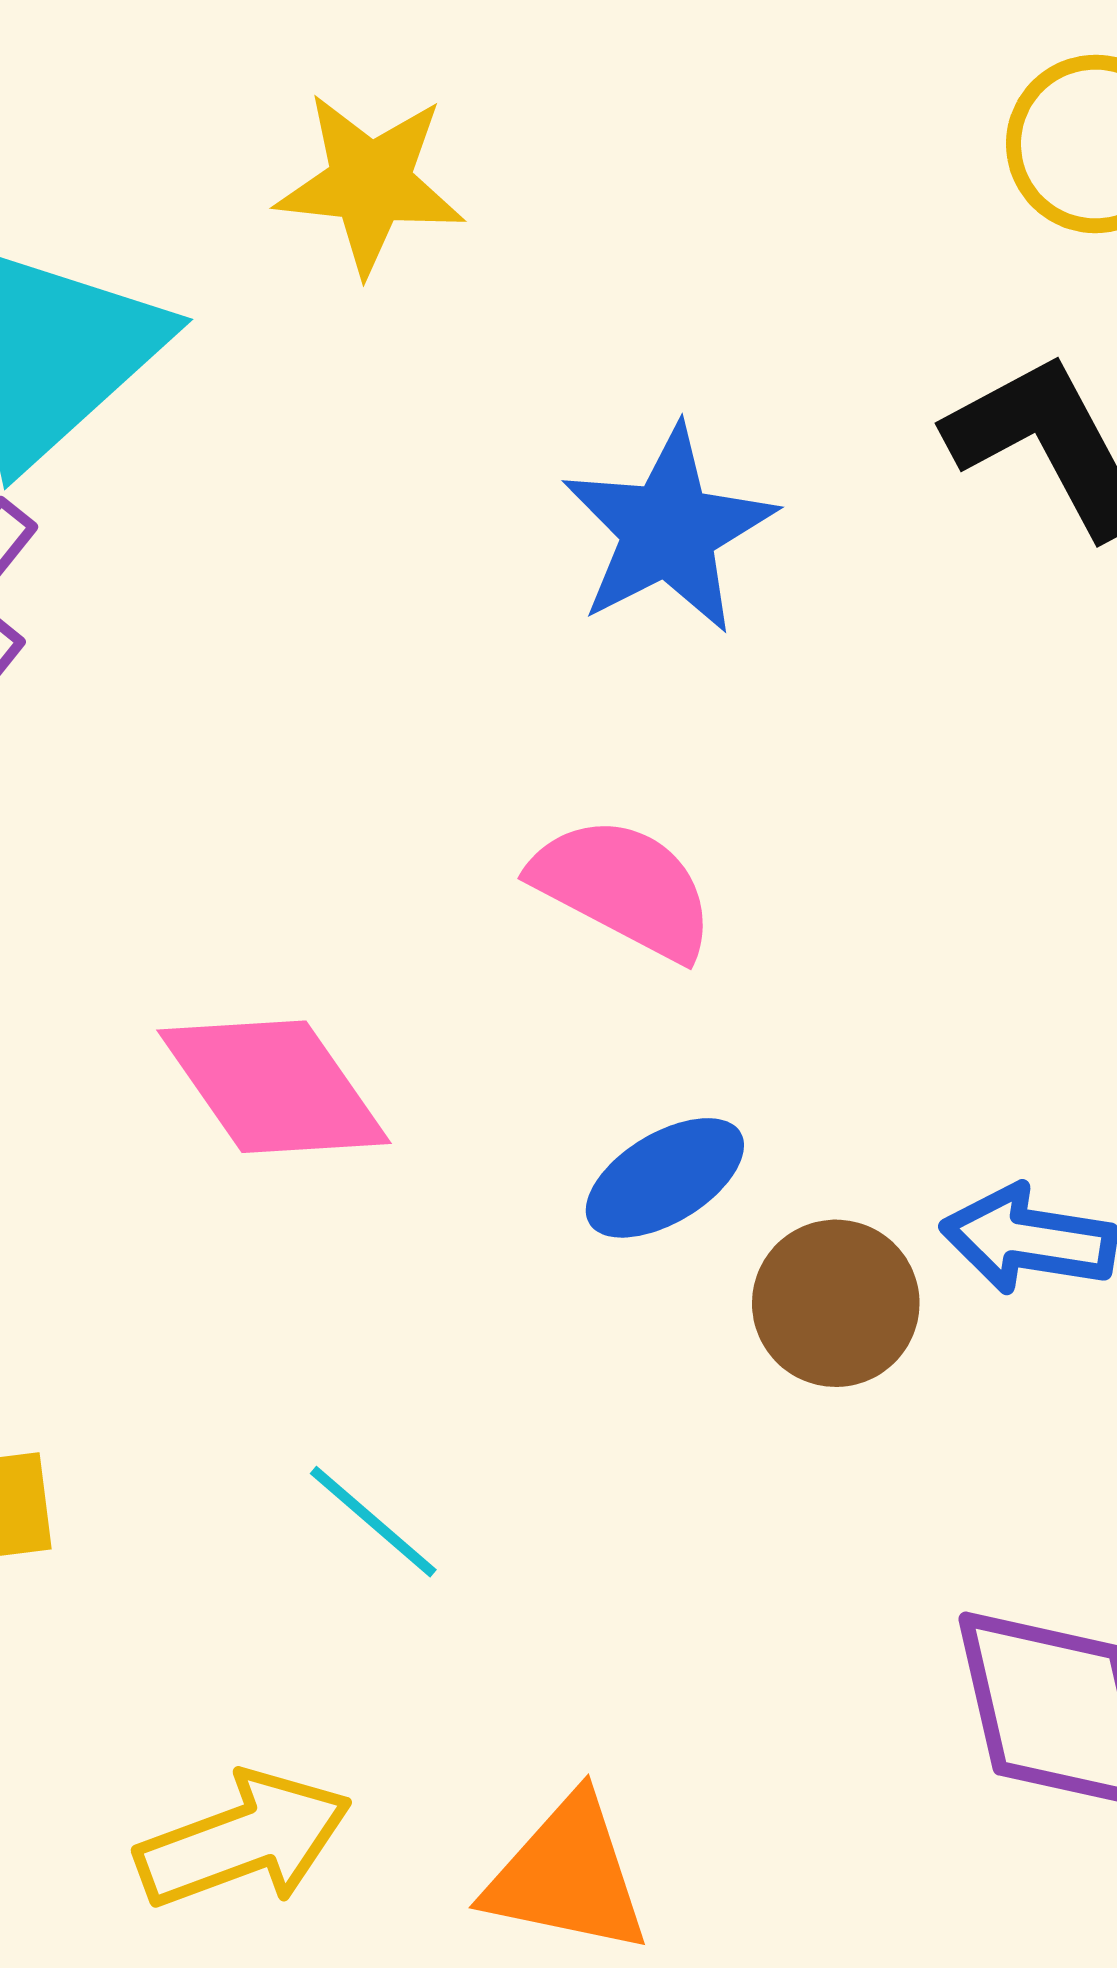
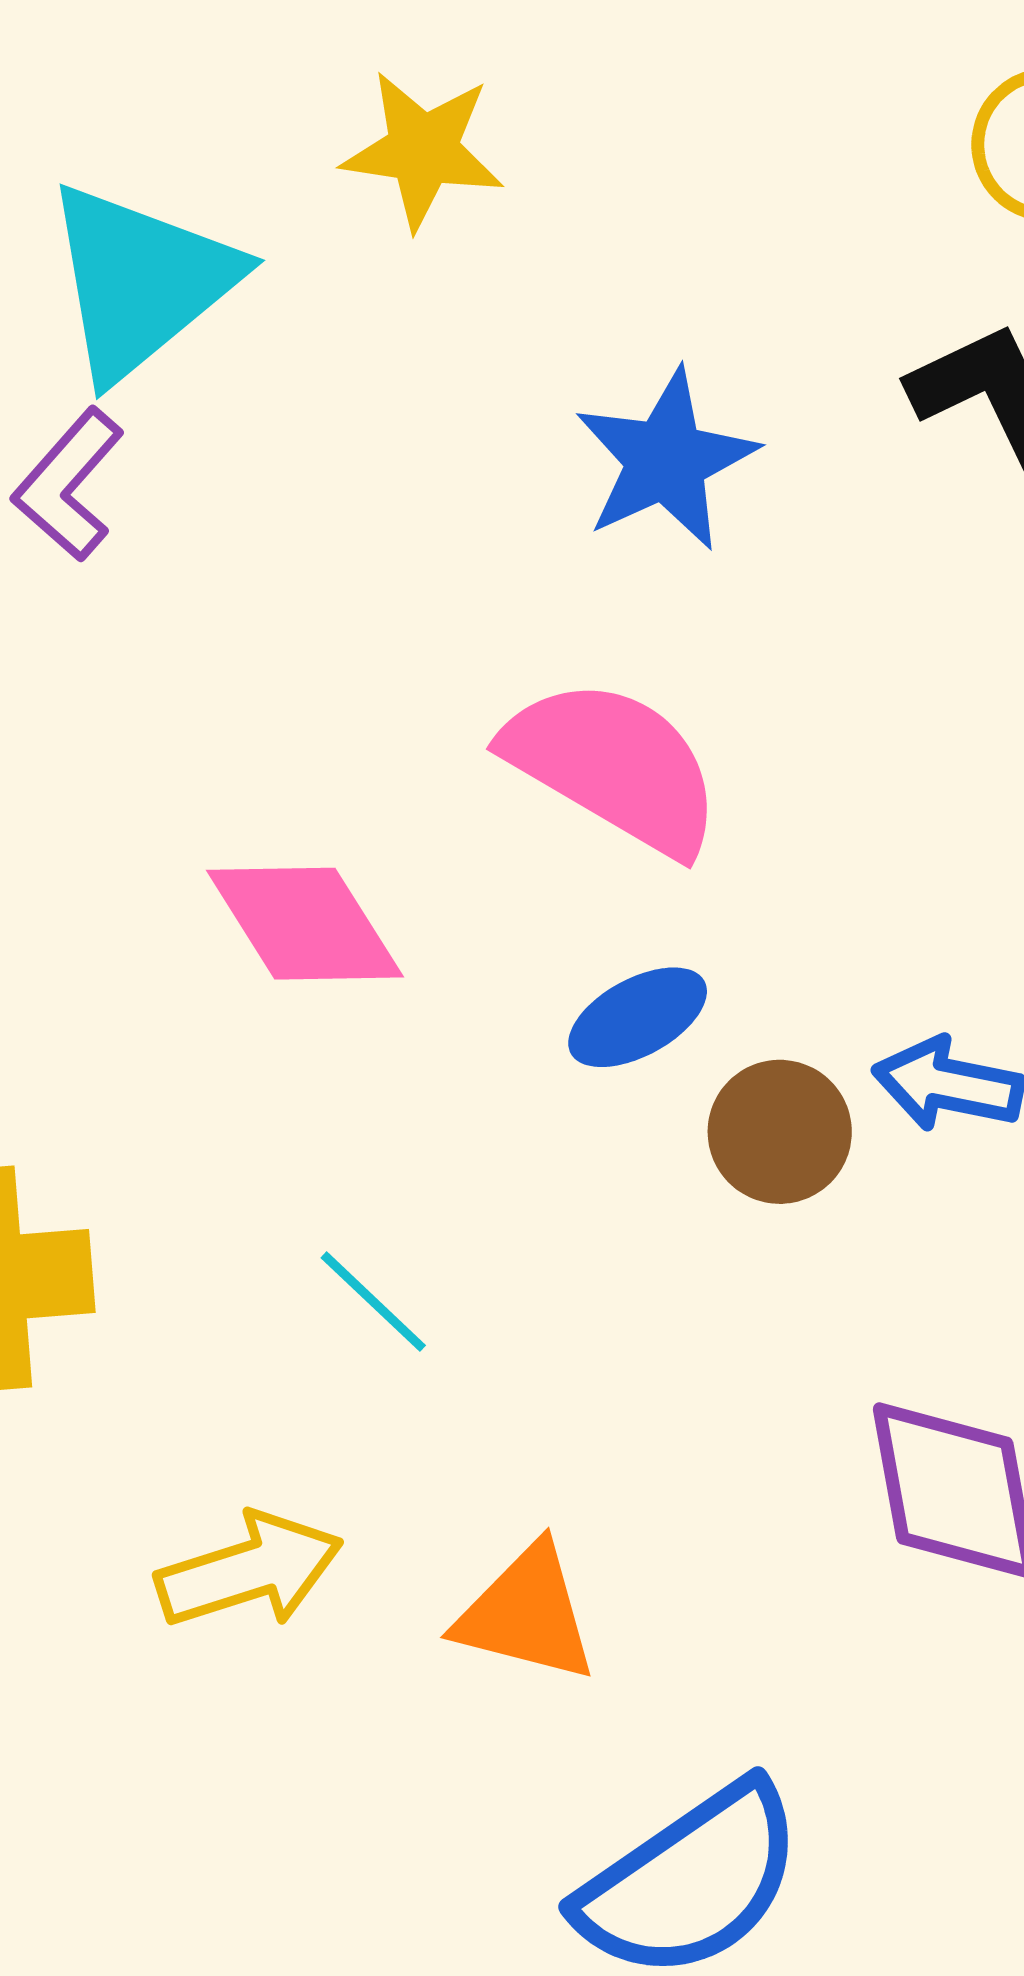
pink semicircle: (624, 888) -> (613, 766), size x1.4

